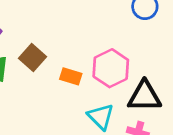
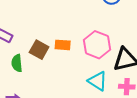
orange rectangle: (71, 76) -> (63, 45), moved

